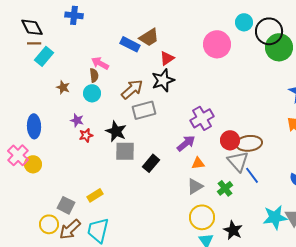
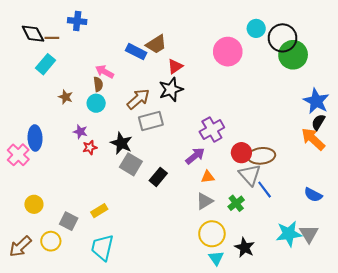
brown line: (34, 43) -> (52, 38), moved
gray square: (125, 151) -> (131, 164), turned 30
pink cross: (18, 155) -> (18, 155), moved
yellow circle: (33, 164) -> (34, 204), moved
brown arrow: (70, 229) -> (20, 246), moved

